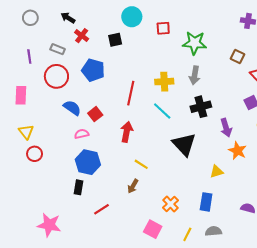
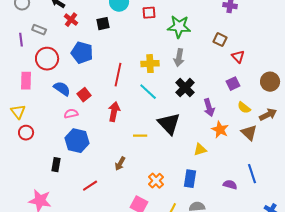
gray rectangle: (58, 49) -> (39, 30), moved
pink rectangle: (21, 95) -> (26, 81), moved
black cross: (201, 107) -> (185, 88), turned -30
yellow line: (141, 164) -> (140, 136), moved, turned -32
black rectangle: (78, 187) -> (56, 165), moved

